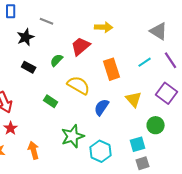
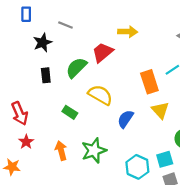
green semicircle: (57, 60) -> (76, 68), size x1.5
black rectangle: (29, 67) -> (46, 75), turned 56
orange rectangle: (112, 69) -> (149, 82), moved
orange arrow: (34, 150) -> (61, 151), moved
cyan hexagon: (101, 151) -> (137, 167), moved

